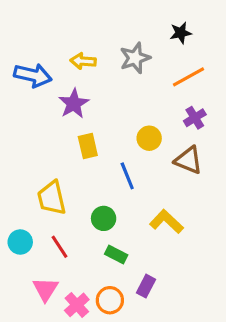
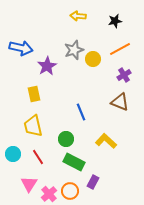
gray star: (135, 58) -> (74, 50), moved
yellow arrow: (83, 61) -> (78, 16), moved
yellow circle: (149, 138) -> (93, 59), moved
yellow rectangle: (88, 146) -> (34, 94), moved
green rectangle: (116, 255) -> (74, 162), size x1.5

